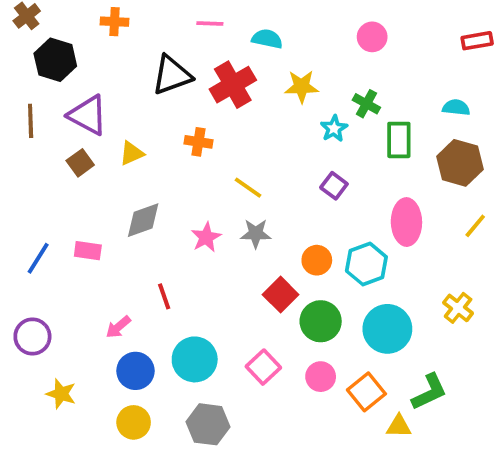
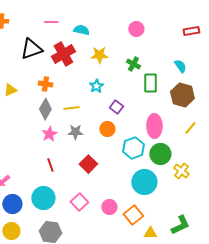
cyan semicircle: (456, 108) -> (180, 66), turned 48
cyan star: (334, 129) -> (96, 86), moved
yellow line: (248, 188) -> (71, 108), turned -42
gray diamond: (143, 220) -> (45, 109), moved, turned -40
orange circle: (317, 260) -> (107, 129), moved
red line: (164, 296) -> (50, 165), moved
green circle: (321, 321) -> (160, 154), moved
green L-shape: (429, 392) -> (180, 225), moved

